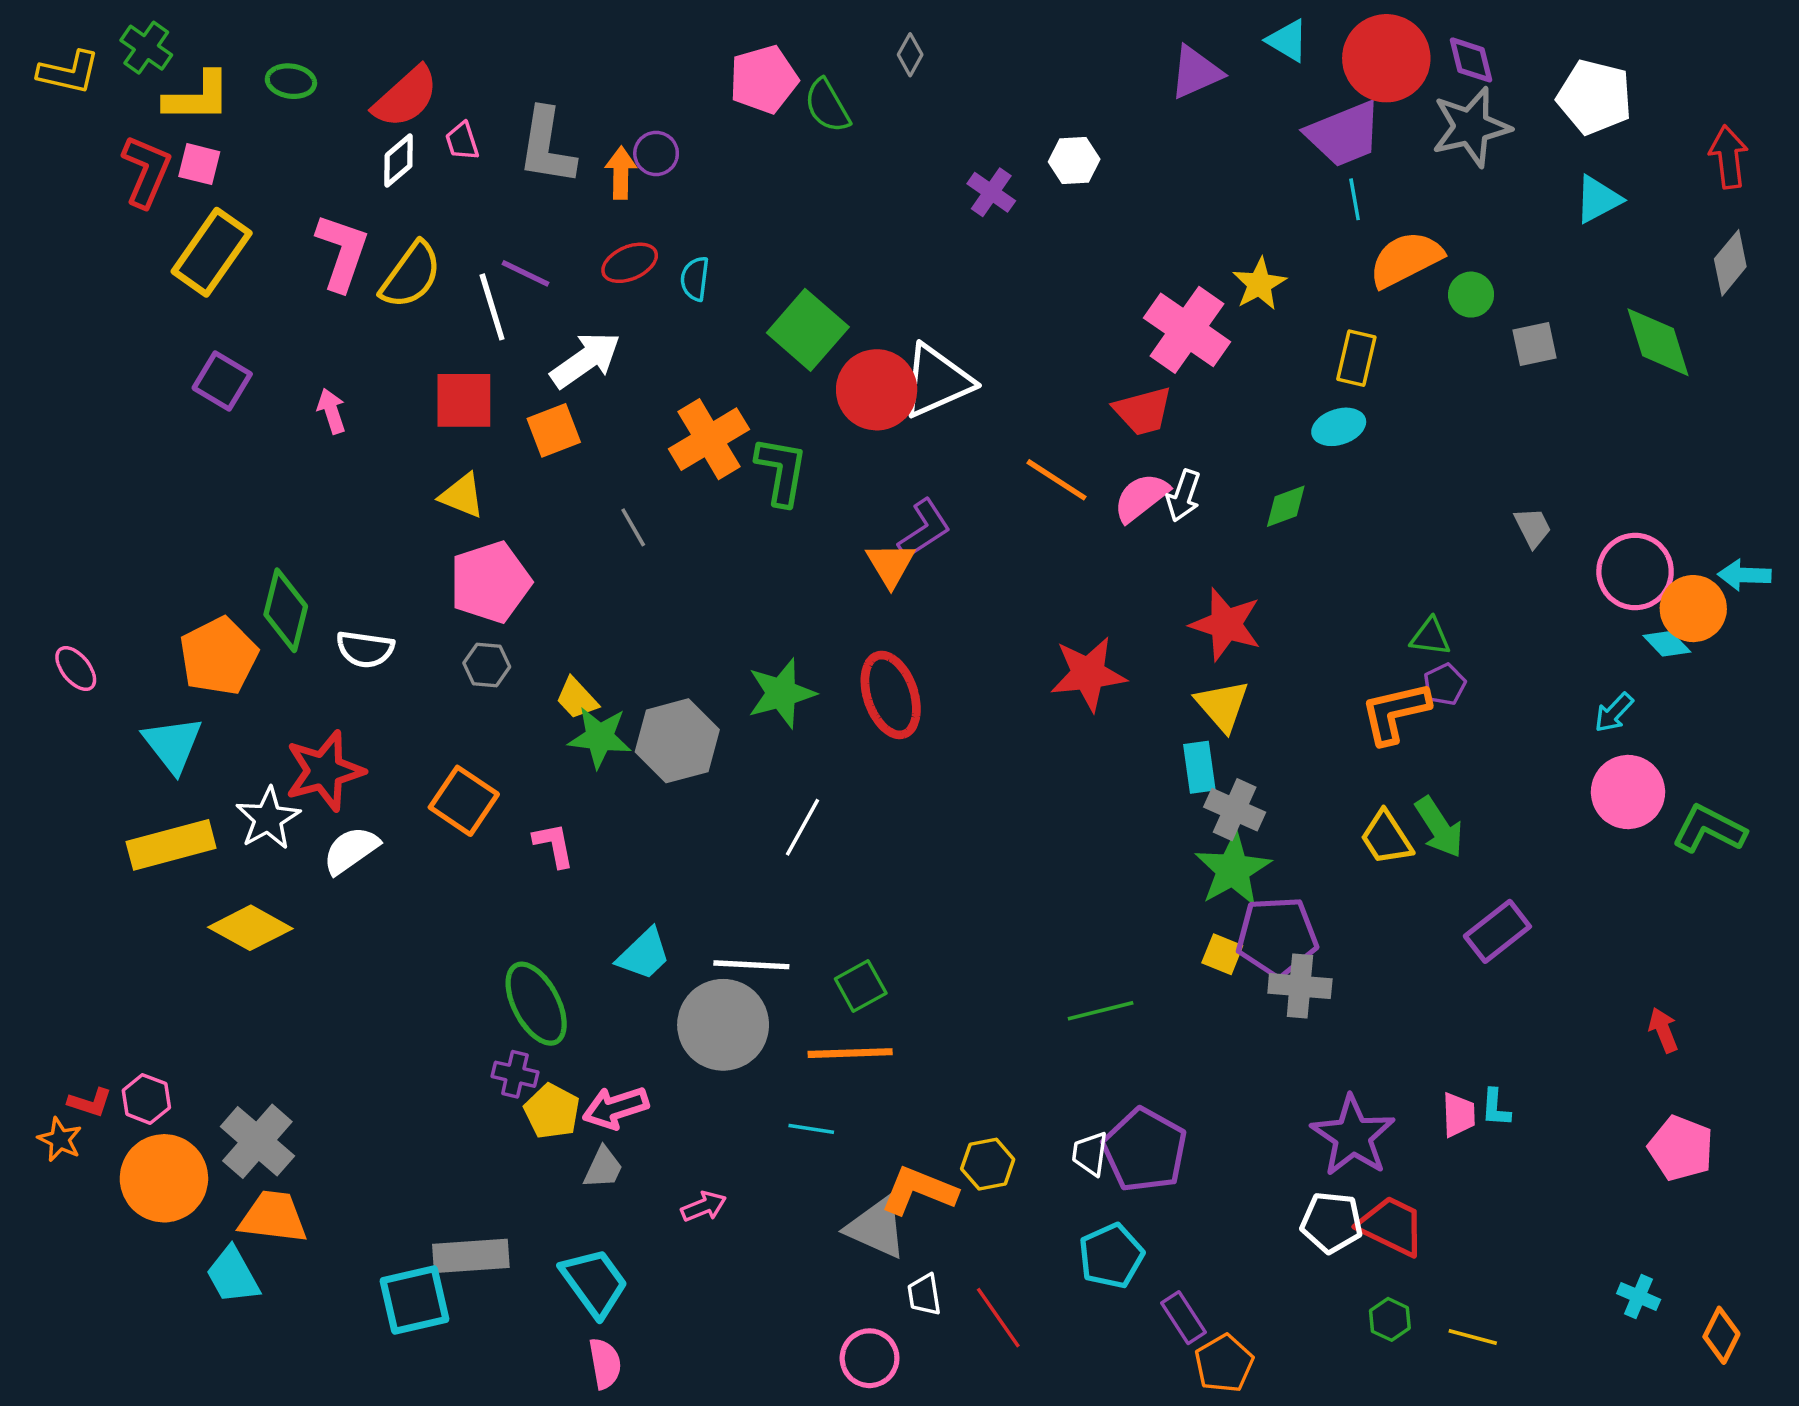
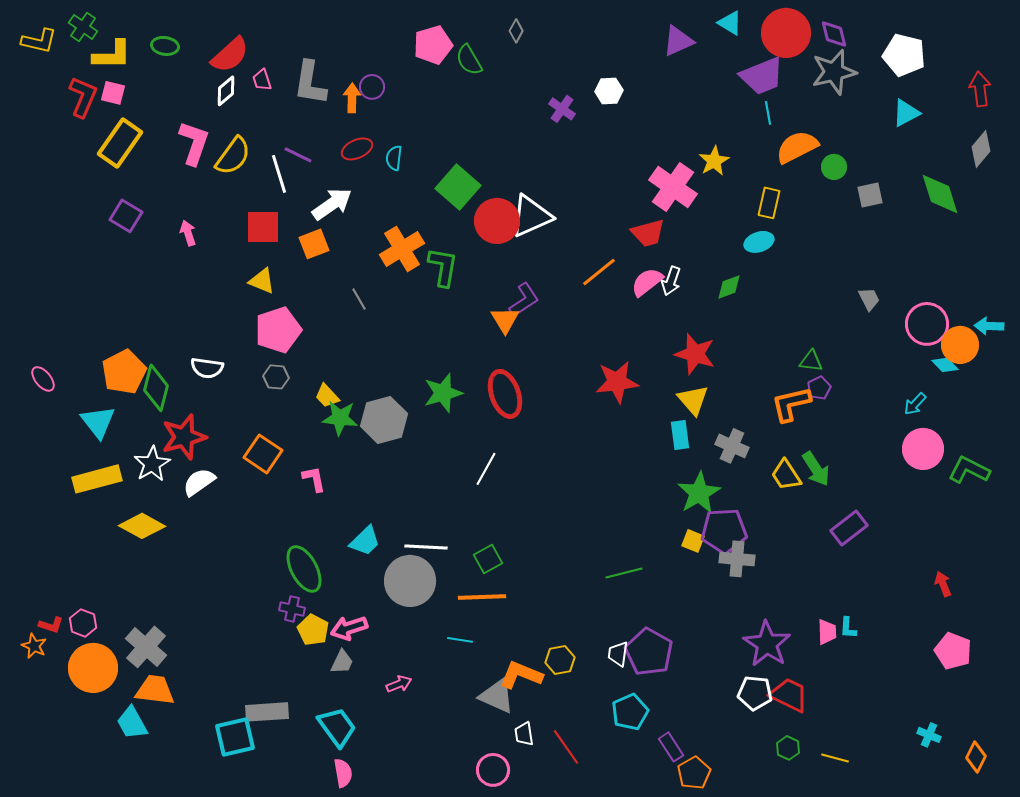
orange line: (1056, 480) -> (599, 272), turned -72
green diamond: (286, 610) -> (156, 388), moved
gray cross: (1235, 810) -> (732, 446), moved
white line: (802, 827) -> (486, 469), moved

